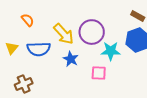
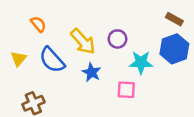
purple circle: (92, 32) -> (117, 39), size x0.6
blue semicircle: (39, 49) -> (52, 60), turned 50

